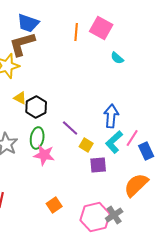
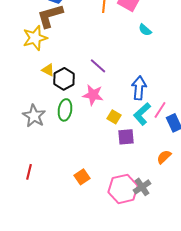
purple line: (70, 128) -> (98, 66), moved
pink star: (44, 155) -> (93, 95), moved
orange semicircle: (136, 185) -> (164, 157), size x0.6

